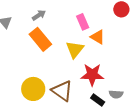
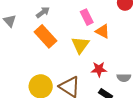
red star: (92, 75) -> (99, 69), size x0.7
gray semicircle: (116, 94) -> (124, 78), moved

